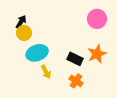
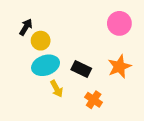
yellow circle: (24, 33) -> (41, 41), moved
black rectangle: (75, 59) -> (81, 69), moved

